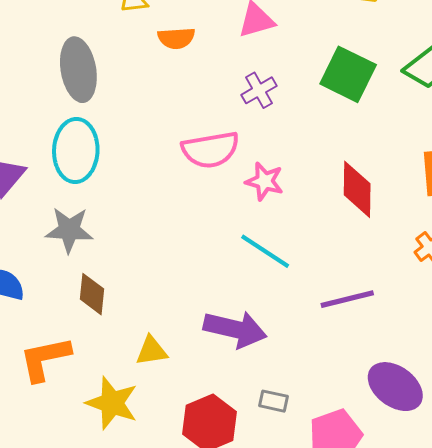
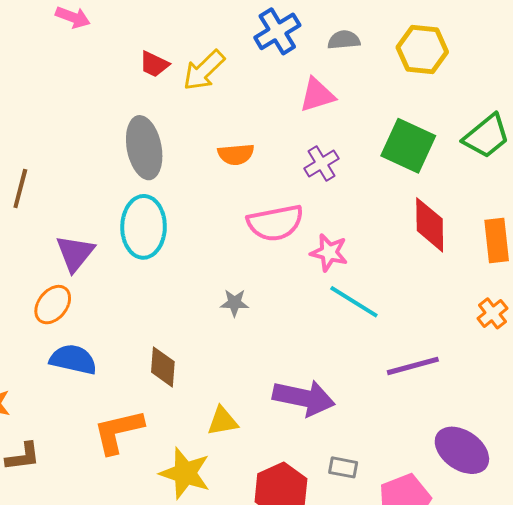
orange semicircle: (176, 38) -> (236, 154), moved
red diamond: (357, 189) -> (430, 225), moved
gray star: (69, 230) -> (234, 303), moved, size x0.6
cyan line: (265, 251) -> (354, 302), moved

